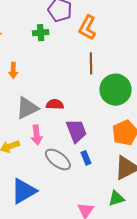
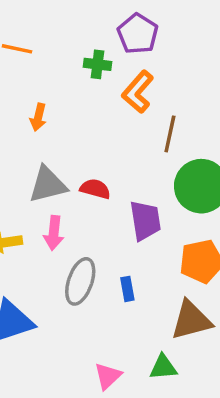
orange L-shape: (87, 28) -> (138, 92), moved
purple trapezoid: (76, 131) -> (145, 221), moved
gray ellipse: (58, 159) -> (80, 281), turned 60

